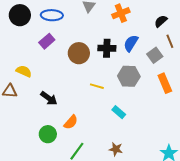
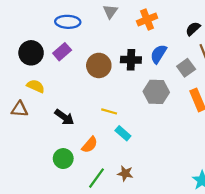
black circle: (20, 15) -> (31, 53), moved
yellow line: (97, 86) -> (109, 111), moved
cyan rectangle: (119, 112) -> (123, 133), moved
brown star: (116, 149) -> (125, 173), moved

